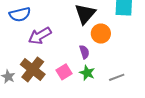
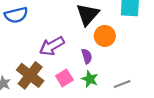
purple arrow: (40, 36) -> (52, 46), moved

